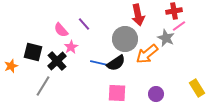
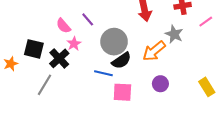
pink line: (179, 26) -> (206, 22), moved
gray circle: (125, 39) -> (114, 42), moved
blue line: (99, 63) -> (103, 73), moved
purple circle: (156, 94) -> (160, 84), moved

